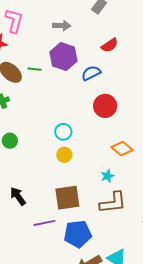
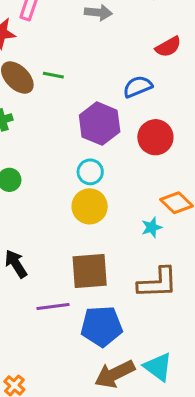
purple hexagon: (63, 56) -> (100, 124), moved
yellow circle: (64, 155) -> (90, 206), size x1.5
cyan star: (107, 176) -> (152, 227), moved

